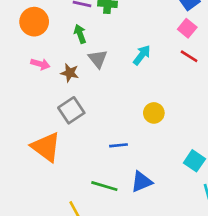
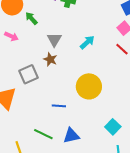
green arrow: (80, 34) -> (31, 18), moved, turned -32
brown star: (70, 73) -> (50, 59), moved
yellow circle: (154, 113) -> (89, 86), size x1.6

